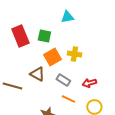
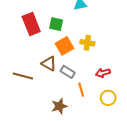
gray rectangle: (63, 80) -> (68, 72), moved
orange line: (68, 99) -> (81, 90), turned 48

